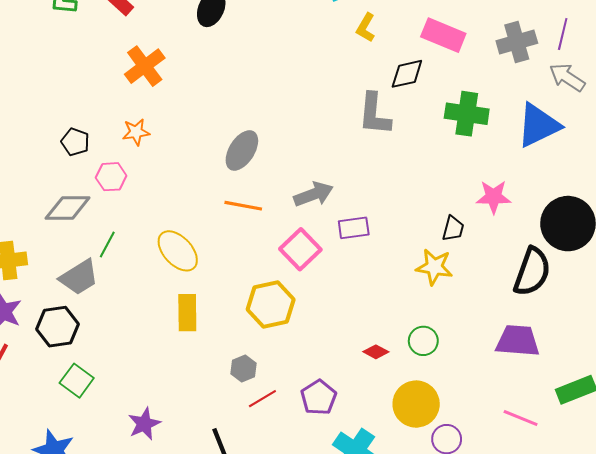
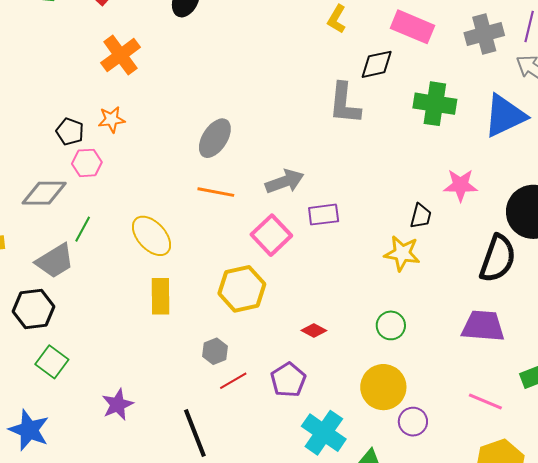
black pentagon: (75, 142) -> (70, 132), moved
red diamond: (376, 352) -> (314, 331), moved

